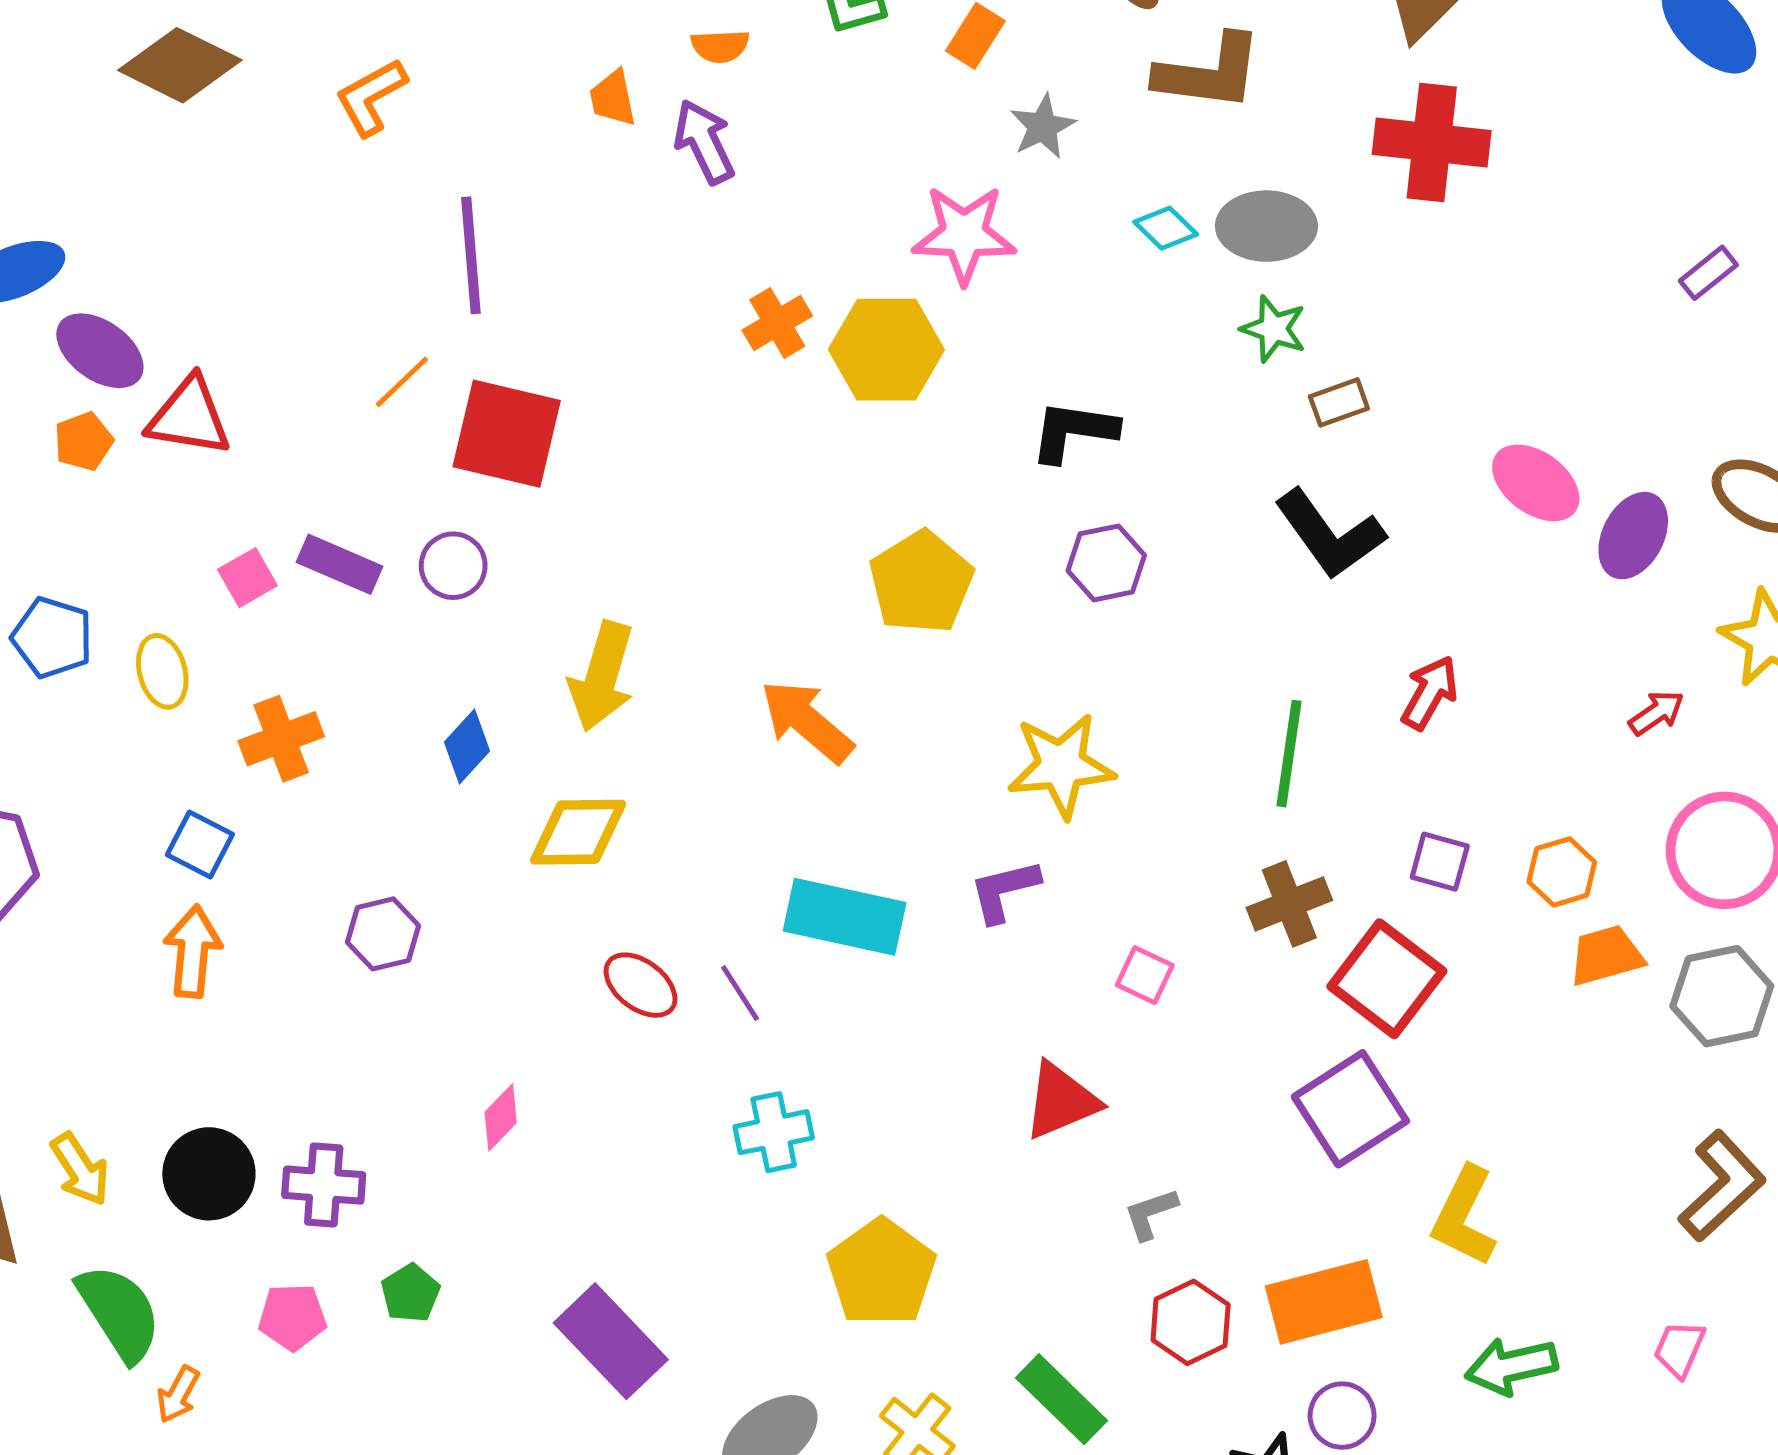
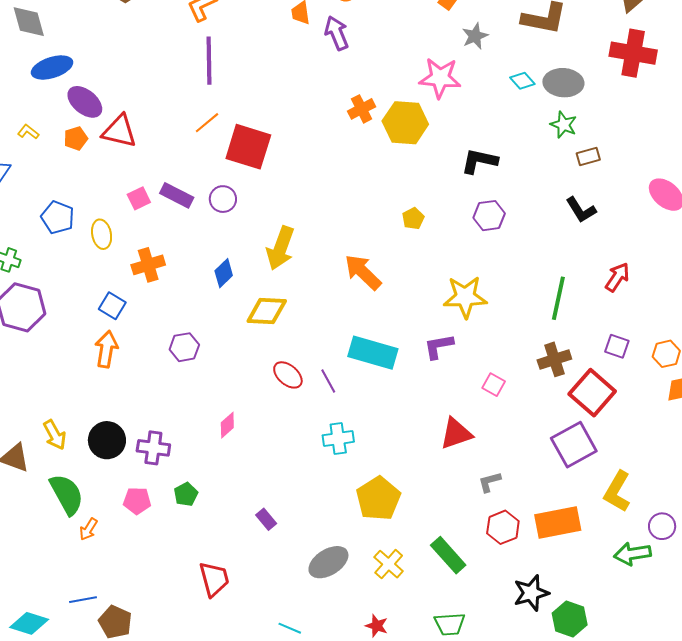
purple line: (471, 255) -> (209, 61), moved
black L-shape: (1330, 534) -> (581, 210), size x0.7
yellow pentagon: (921, 582) -> (413, 218), size x0.5
purple rectangle: (611, 1341) -> (266, 519), size x0.5
purple circle: (1342, 1416) -> (662, 526), moved

